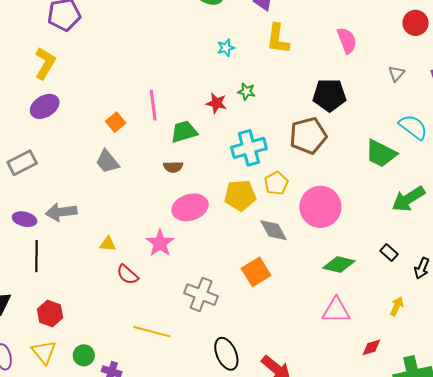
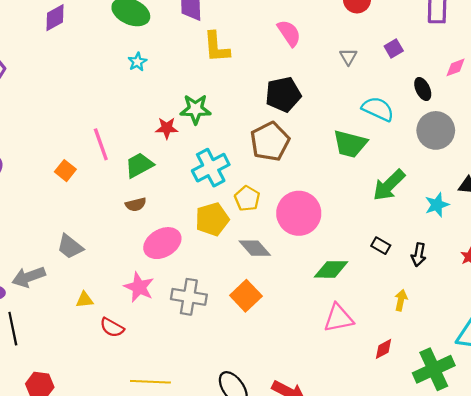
cyan star: (226, 48) -> (137, 62), moved
green star: (246, 92) -> (195, 109), size x1.6
gray trapezoid: (107, 162) -> (70, 247), moved
gray cross: (201, 295) -> (189, 297), moved

